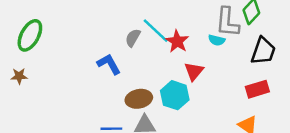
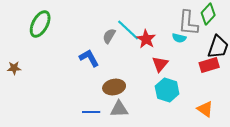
green ellipse: (30, 35) -> (40, 24), moved
red rectangle: (257, 89) -> (209, 65), moved
cyan hexagon: (175, 95) -> (167, 90), moved

